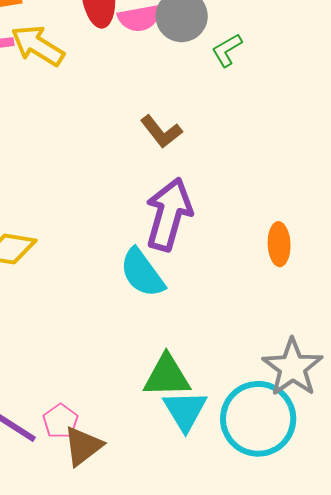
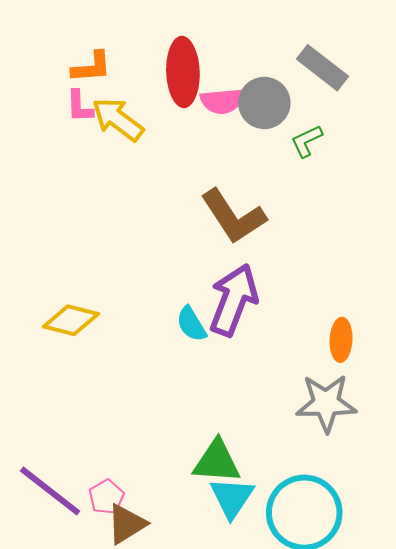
brown L-shape: (161, 132) -> (233, 216), size x1.6
cyan semicircle: (142, 273) -> (191, 324), moved, size x0.7
gray star: (293, 367) -> (326, 403), moved, turned 30

